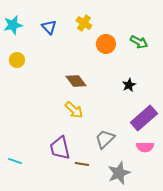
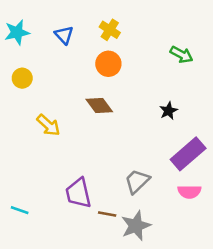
orange circle: (106, 44) -> (108, 64), moved
yellow arrow: (74, 110) -> (48, 125), moved
gray star: (119, 173) -> (136, 226), moved

